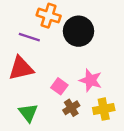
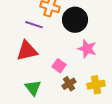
pink star: (90, 80) -> (87, 49), moved

